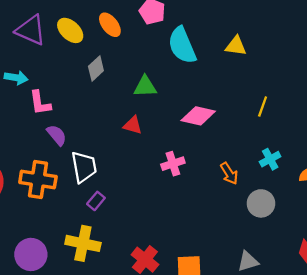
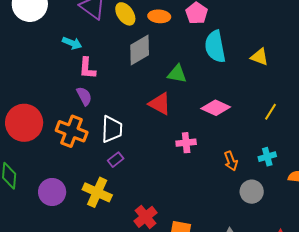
orange ellipse: (110, 25) -> (159, 16), turned -60
gray diamond: (96, 69) -> (140, 50), size x1.5
red triangle: (133, 125) -> (160, 104), size x1.4
purple semicircle: (57, 135) -> (84, 96), moved

